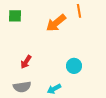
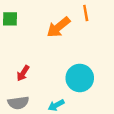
cyan circle: (74, 66) -> (80, 78), size x1.5

